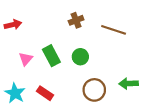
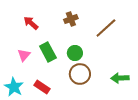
red arrow: (13, 25) -> (31, 23), moved, turned -126
brown line: (114, 30) -> (106, 28), turned -60
brown circle: (94, 90) -> (80, 74), moved

